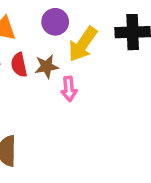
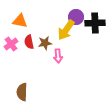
purple circle: (55, 22) -> (76, 17), moved

